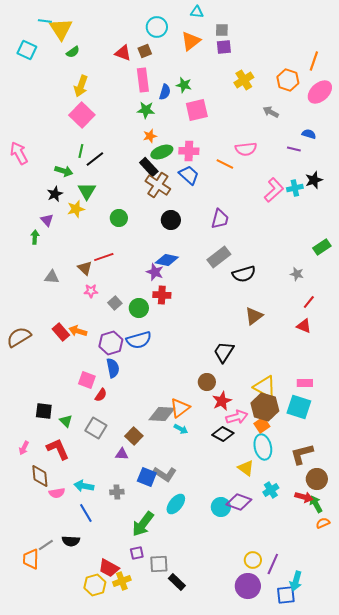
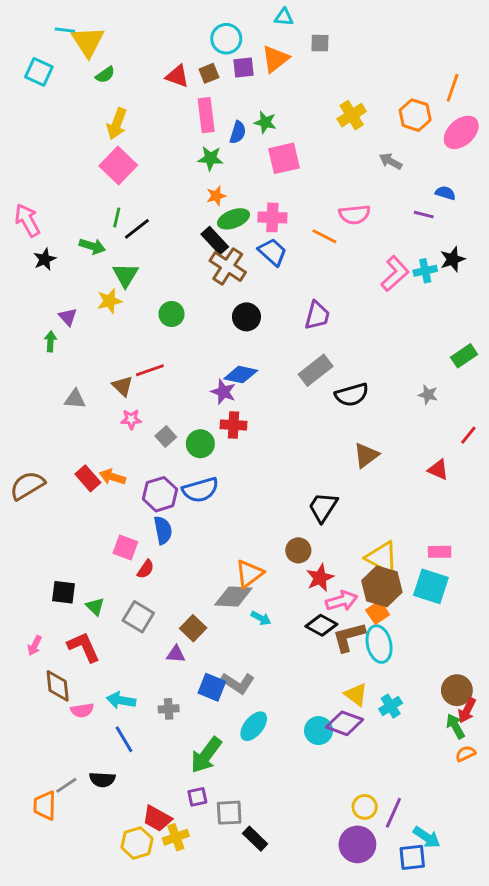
purple square: (224, 47) -> (244, 68), moved
black star: (55, 194) -> (45, 259), moved
red line: (309, 302) -> (468, 435), moved
orange triangle: (180, 408) -> (249, 573), moved
brown L-shape: (302, 454) -> (349, 637), moved
yellow triangle: (246, 468) -> (356, 695), moved
red arrow: (304, 497) -> (467, 710), moved, turned 102
cyan arrow: (296, 581) -> (427, 837), turned -72

